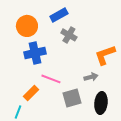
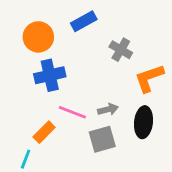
gray cross: (69, 35) -> (121, 50), moved
gray arrow: (91, 77) -> (108, 109), moved
black ellipse: (101, 103) -> (144, 122), moved

